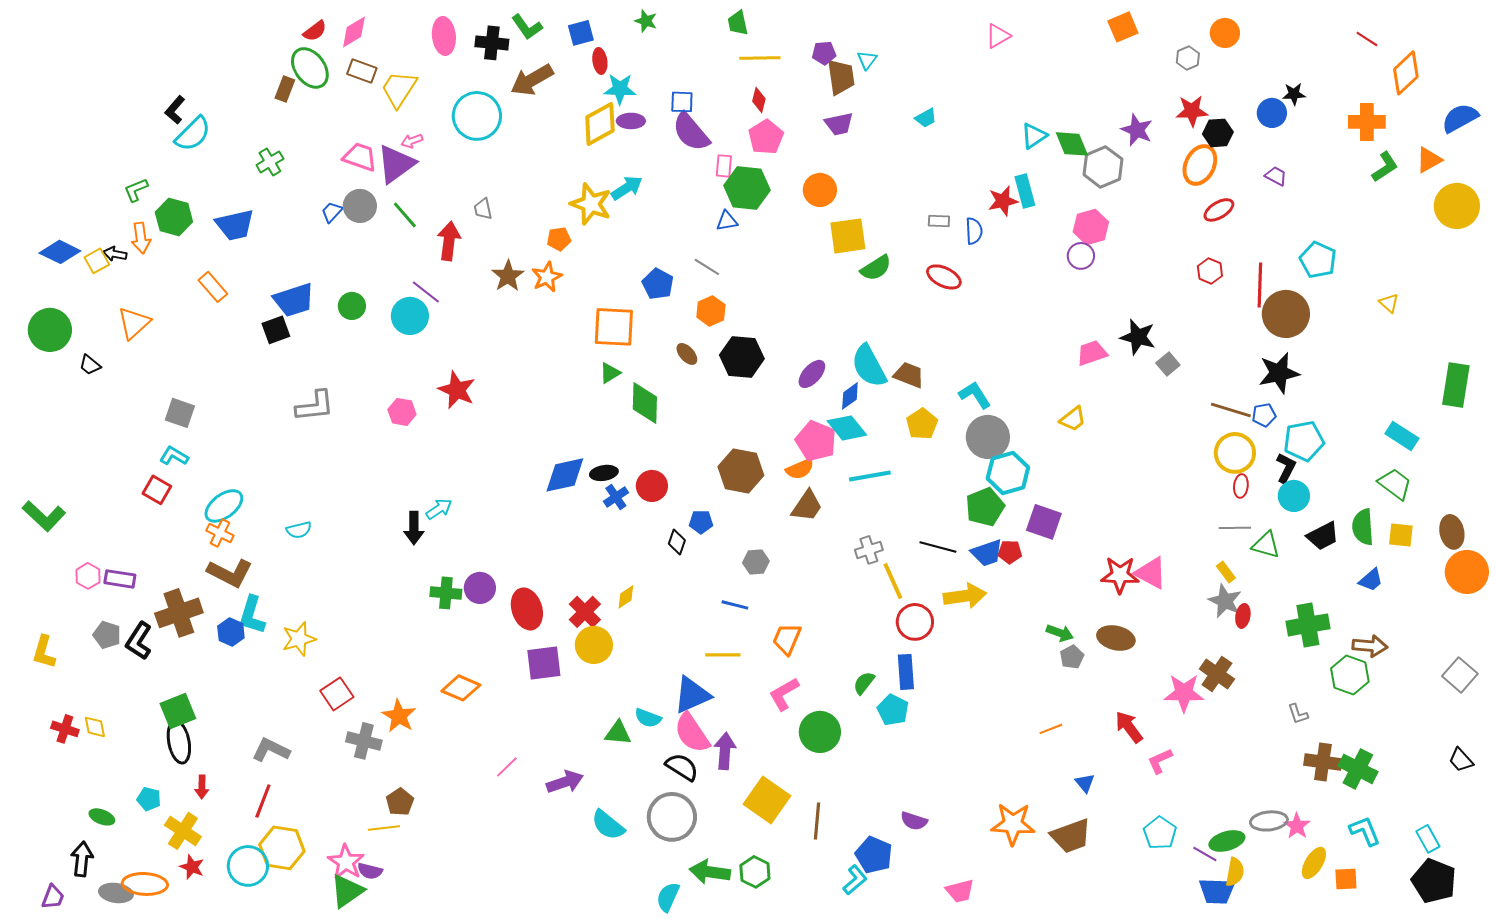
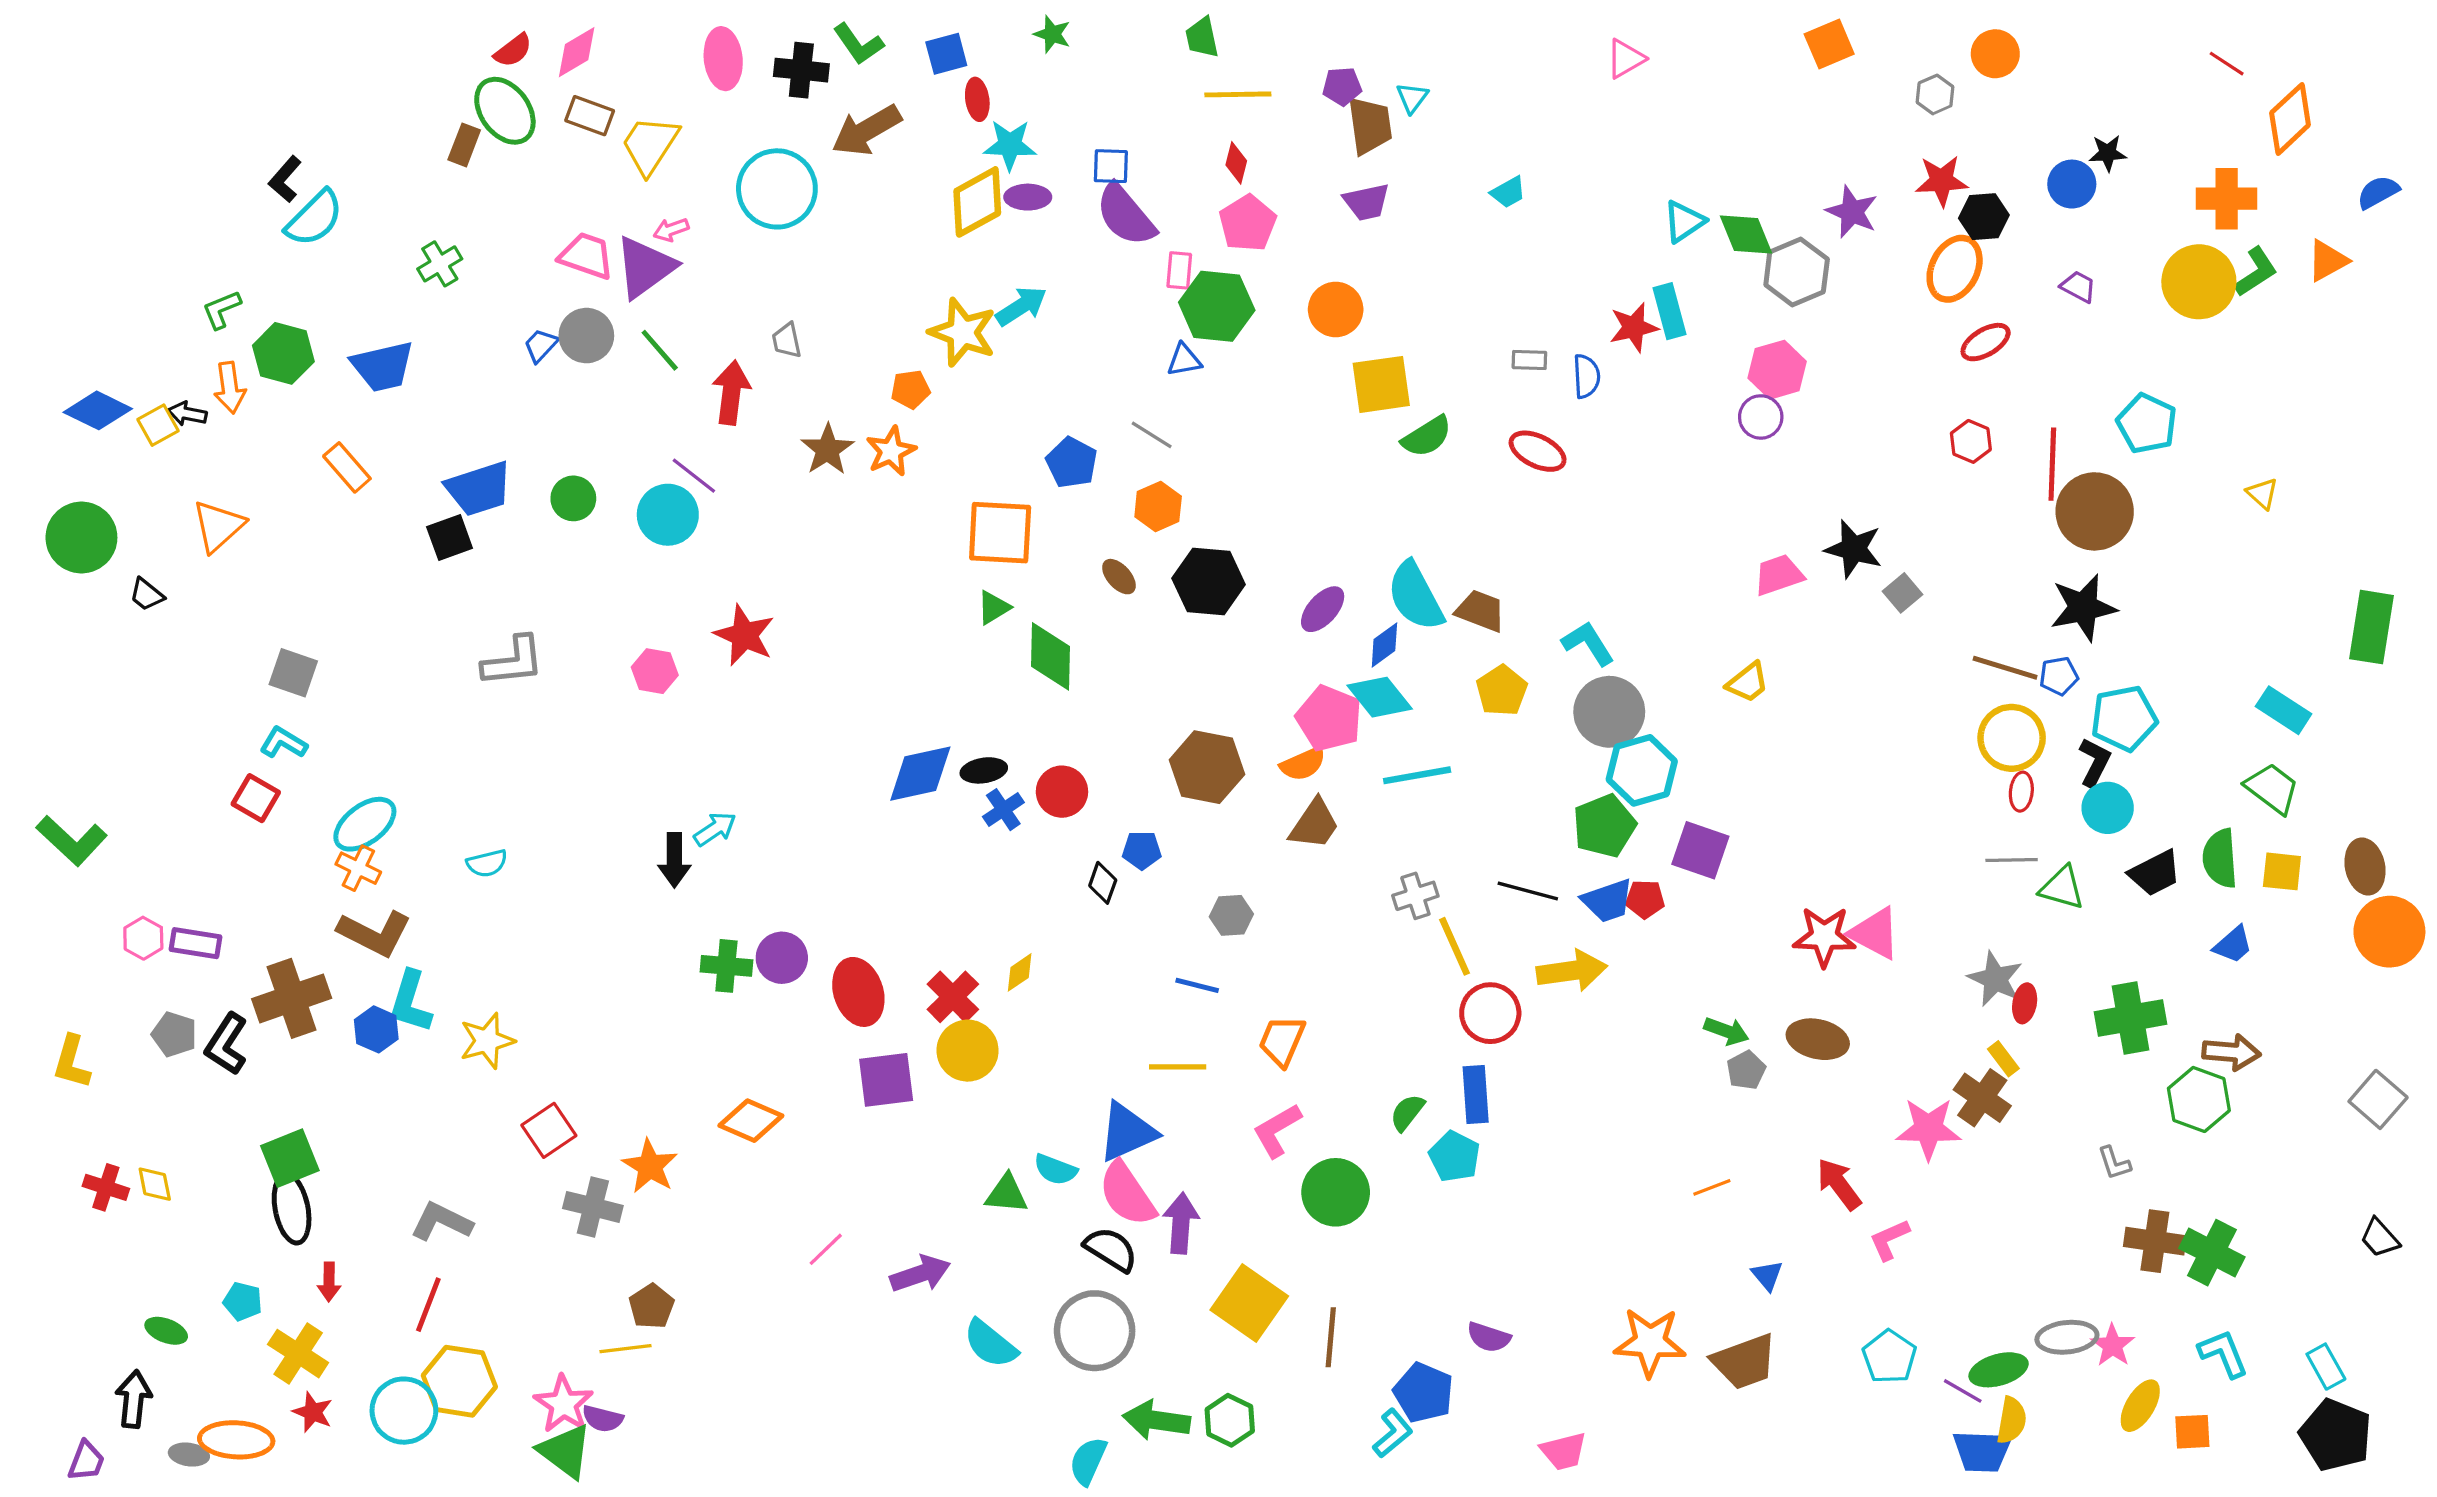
blue semicircle: (1460, 118) -> (2378, 192), size x0.7
yellow circle: (1457, 206) -> (2199, 282), moved
yellow rectangle: (1226, 572) -> (2003, 1059), moved
green triangle: (347, 891) -> (565, 1451), turned -48
gray ellipse: (116, 893) -> (189, 1455), size x0.7

